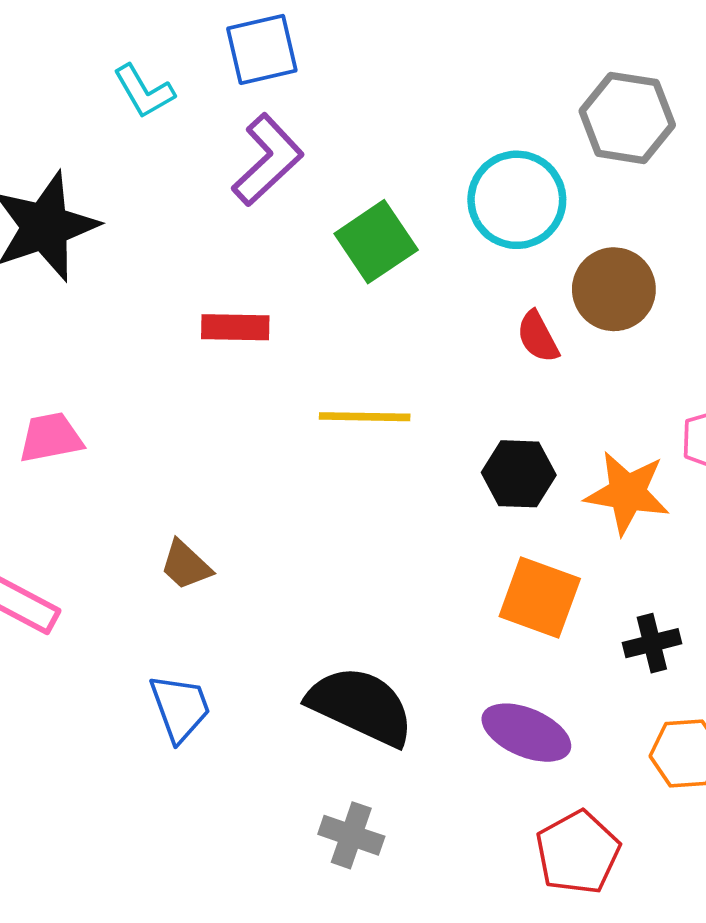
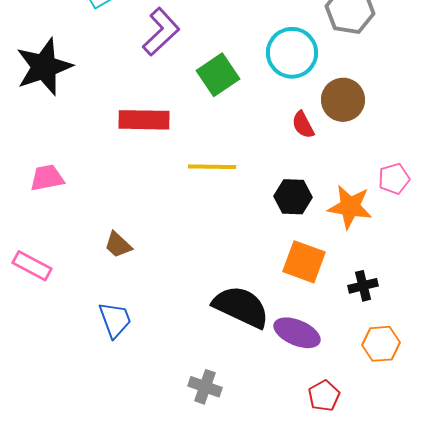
red rectangle: (235, 327) -> (144, 120), size x1.4
black semicircle: (361, 706) -> (241, 307), moved
red pentagon: (578, 852) -> (324, 396), size x0.7

